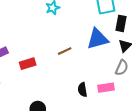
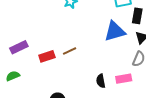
brown line: (65, 51) -> (70, 51), moved

